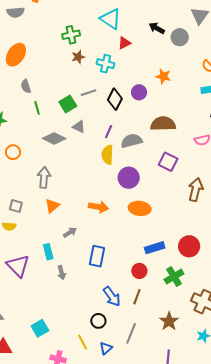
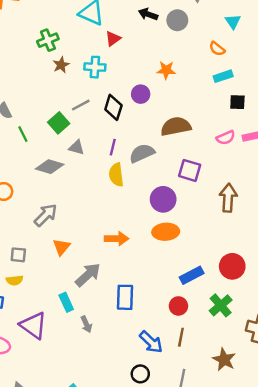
gray arrow: (44, 177) -> (46, 215), turned 50
purple circle: (129, 178) -> (163, 199), moved
gray arrow: (70, 232) -> (88, 275), size x1.6

